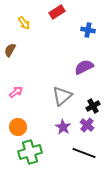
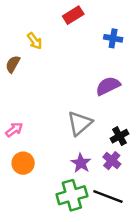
yellow arrow: (24, 23) -> (35, 41), moved
pink arrow: (16, 92) -> (14, 130), moved
green cross: (30, 152) -> (72, 195), moved

